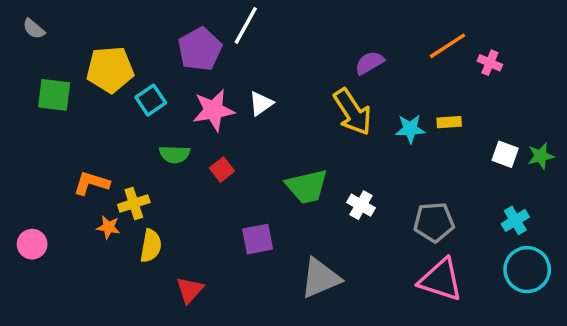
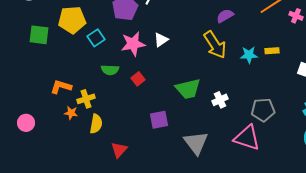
white cross: (361, 205) -> (220, 100), turned 35
gray triangle: (320, 278) -> (196, 143), turned -44
pink triangle: (441, 280) -> (247, 138), moved

